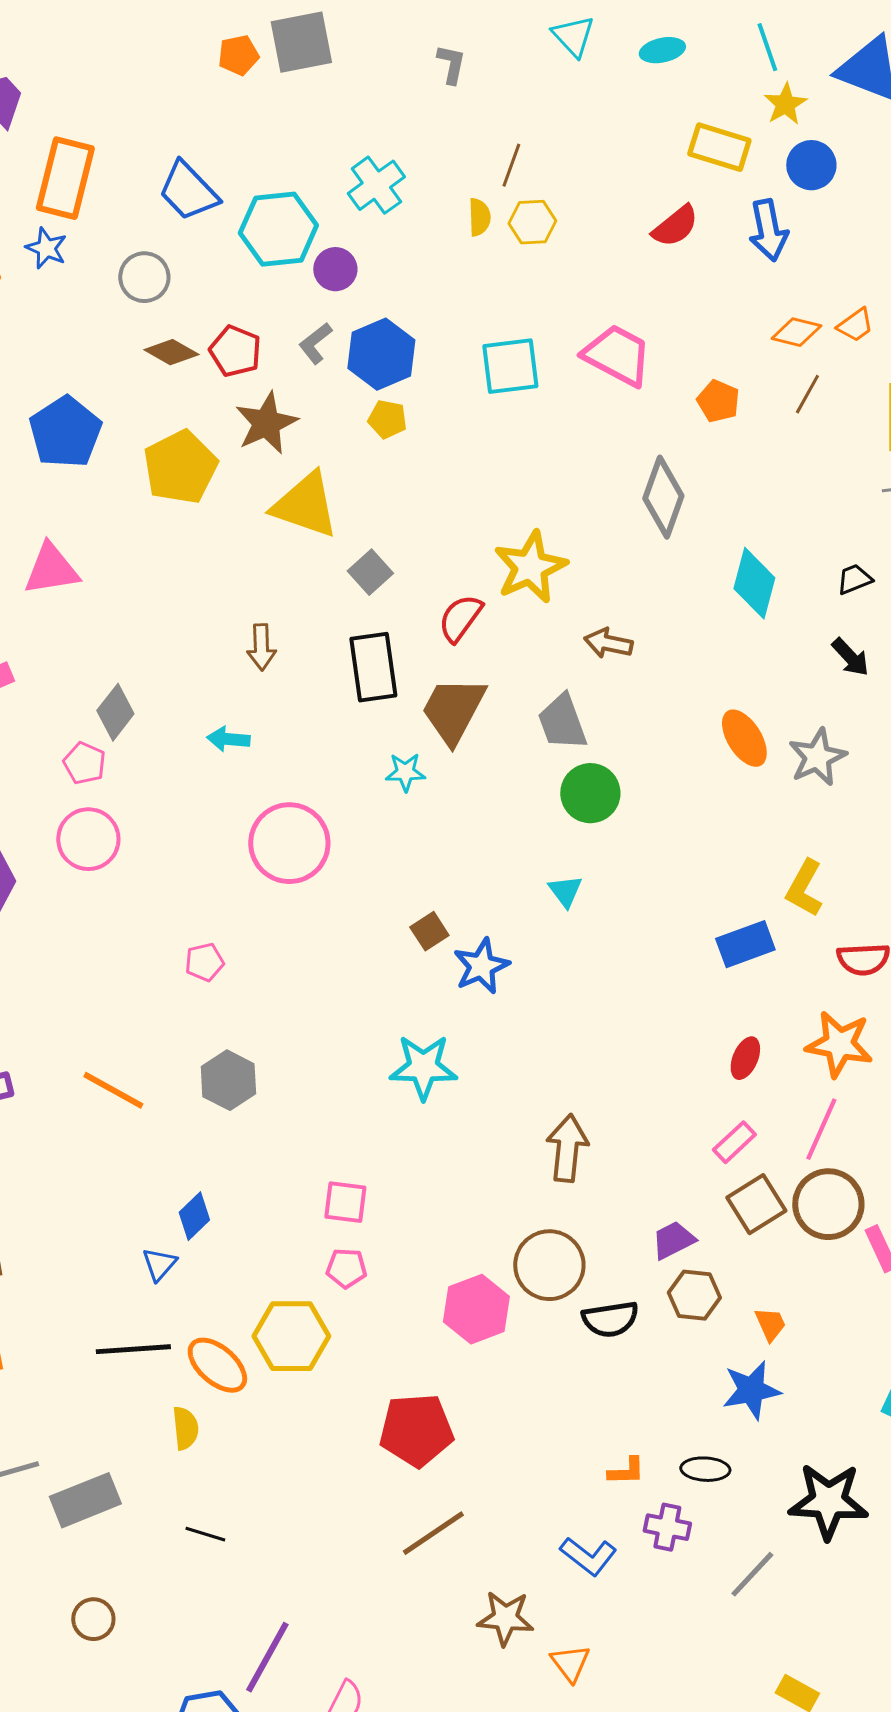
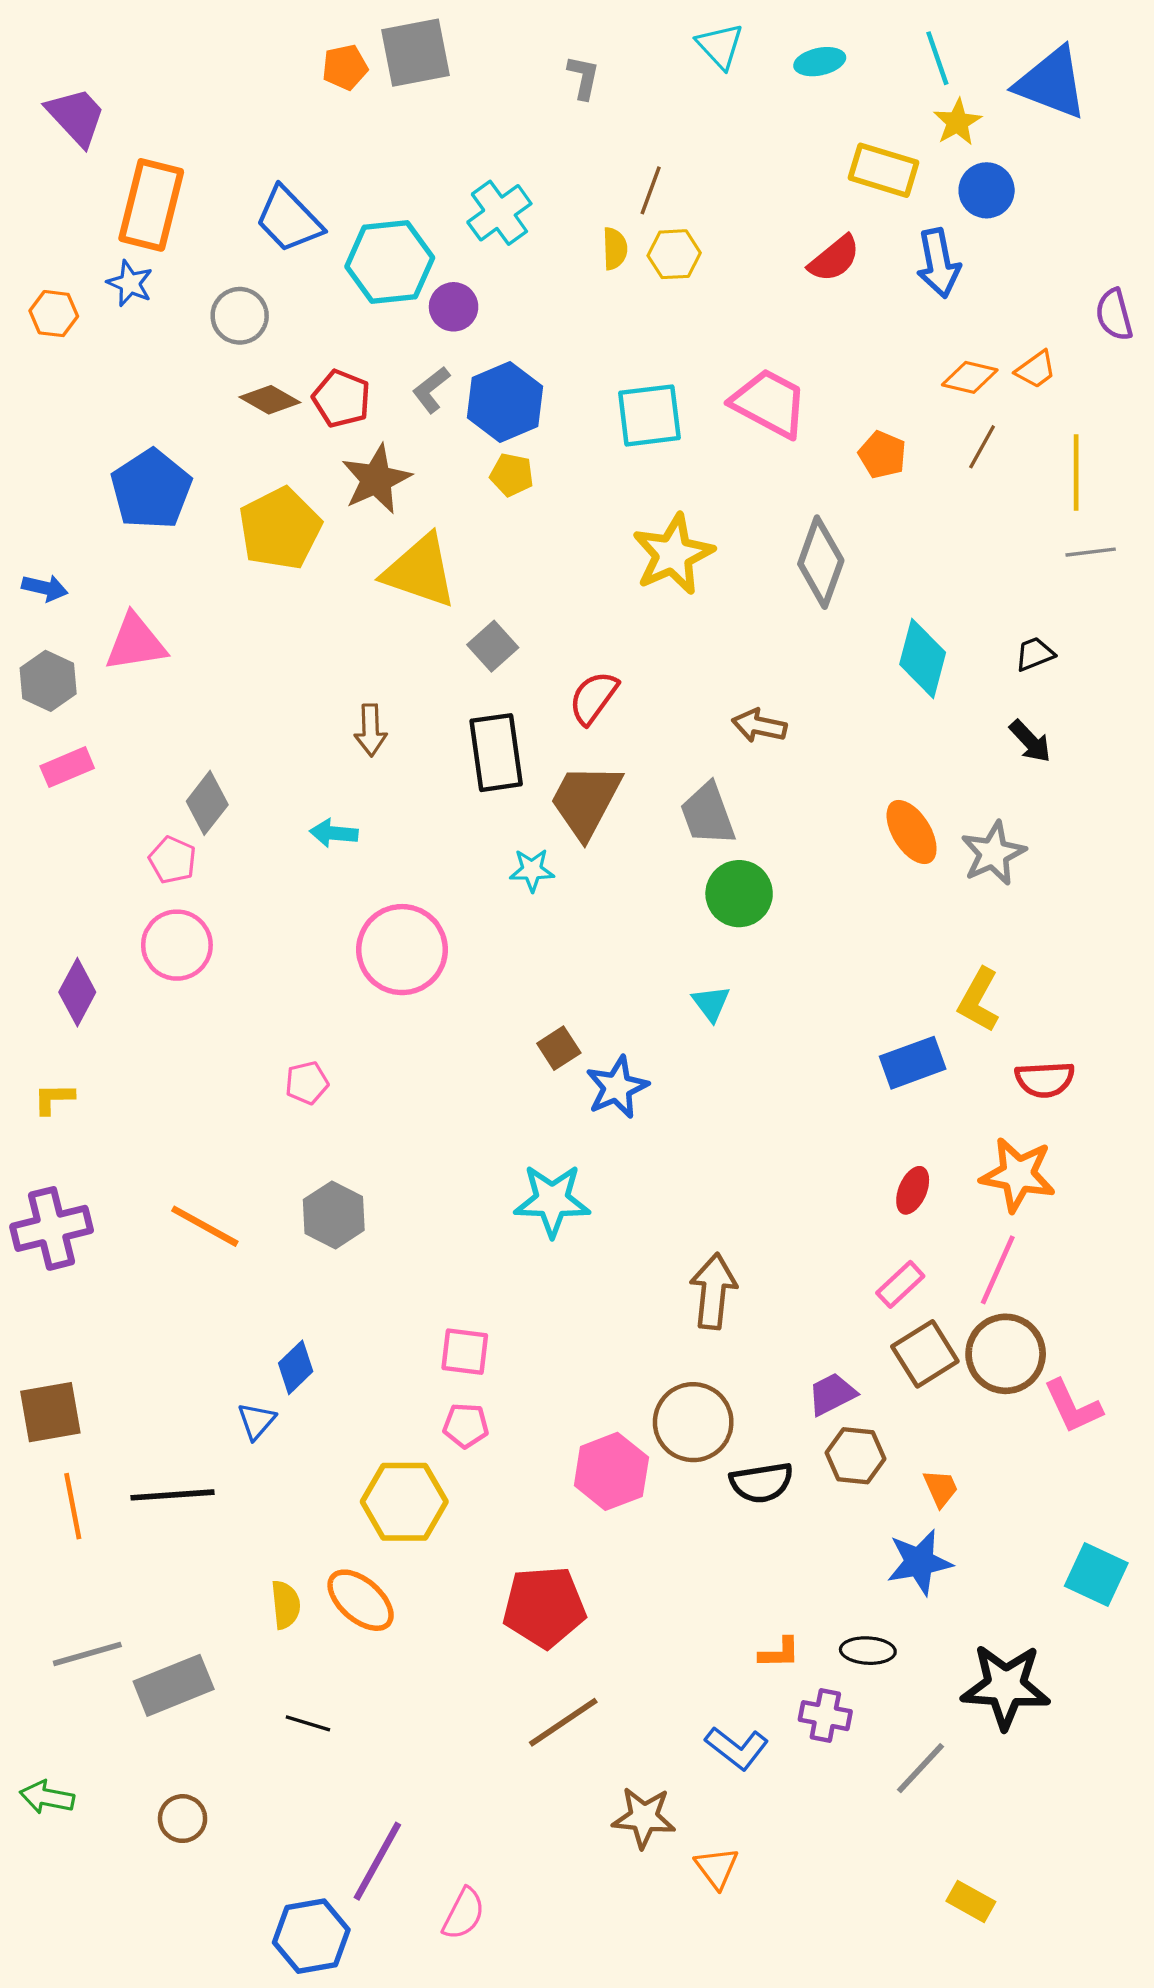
yellow star: (530, 567) -> (673, 554), moved
black line: (133, 1349) -> (172, 1495), moved
orange ellipse: (217, 1365) -> (361, 1600), moved

